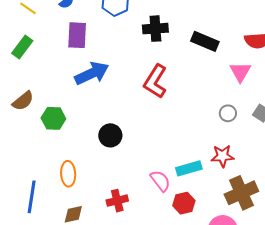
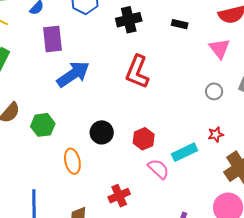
black rectangle: (205, 41) -> (180, 24), size x0.6
red star: (222, 156) -> (216, 134), size x0.7
orange ellipse: (68, 174) -> (72, 161), moved
red hexagon: (184, 203) -> (144, 139), moved

